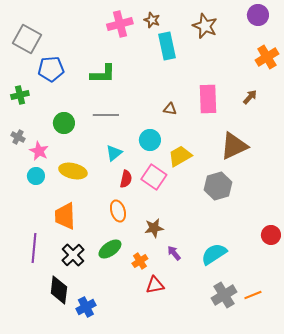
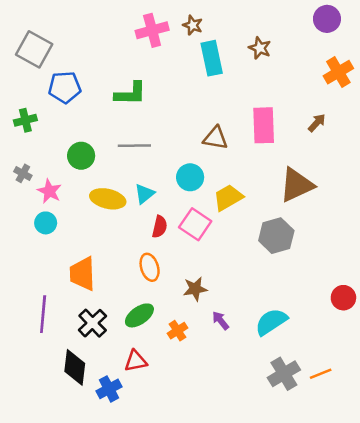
brown star: (205, 26) -> (260, 48), moved, size x0.7
brown triangle: (170, 109) -> (215, 138), size x1.5
yellow ellipse: (73, 171) -> (108, 199), moved
red triangle: (155, 285) -> (136, 361), moved

